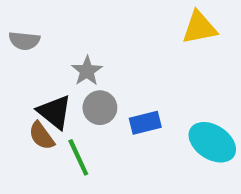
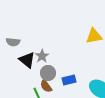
black triangle: (55, 112) -> (27, 60), moved
brown semicircle: (42, 136) -> (46, 86), moved

